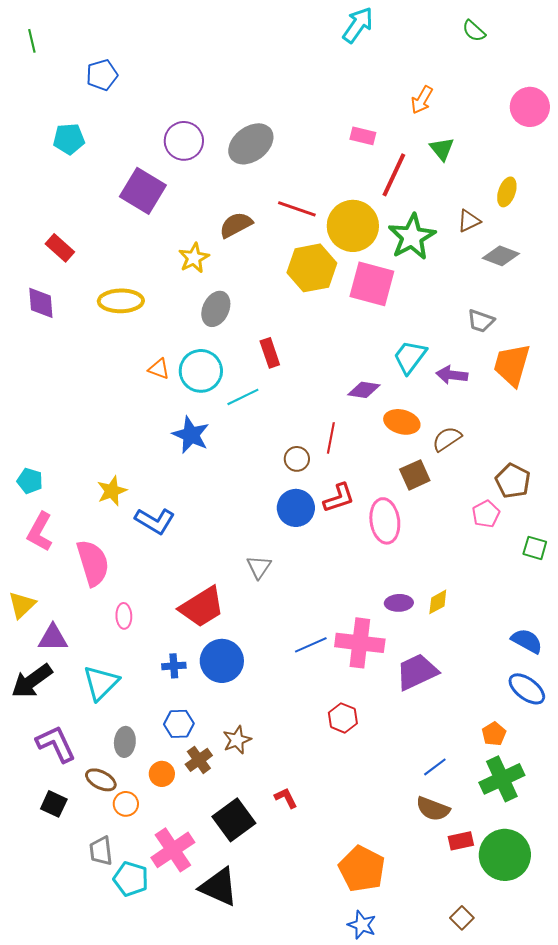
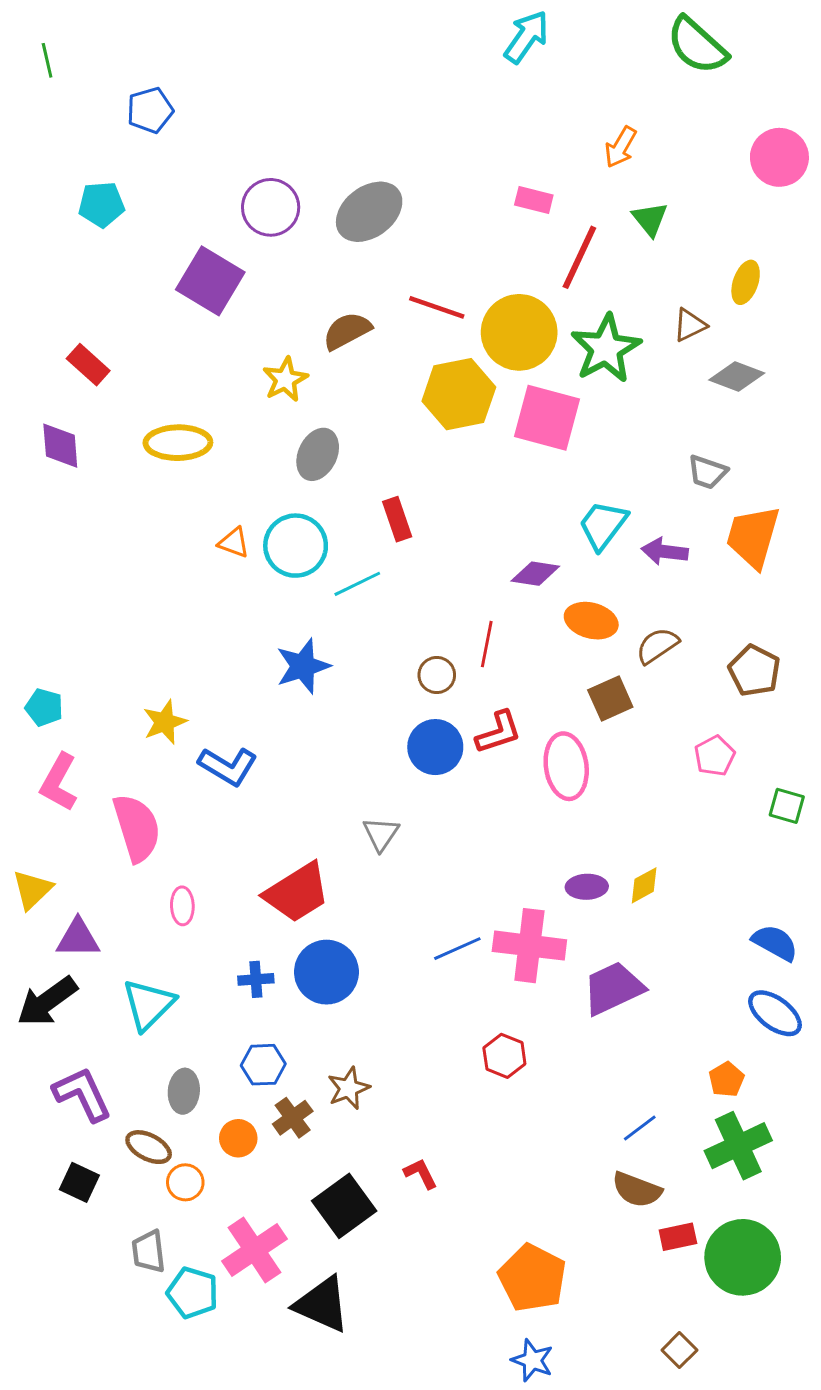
green semicircle: (474, 31) -> (697, 46), size x1.8
blue star: (191, 435) -> (303, 666), moved, turned 30
brown pentagon: (513, 481) -> (754, 671), moved

